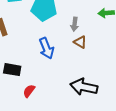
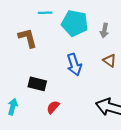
gray arrow: (75, 24) -> (104, 30), moved

